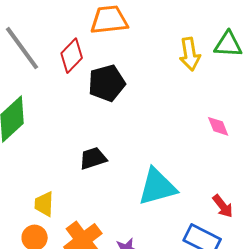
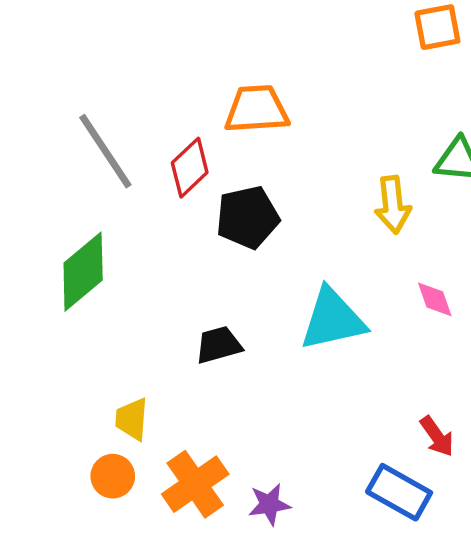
yellow arrow: (190, 54) -> (393, 205), moved
cyan triangle: (157, 187) -> (333, 319), moved

